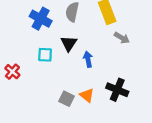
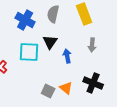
gray arrow: (122, 38) -> (92, 45), moved, turned 64
cyan square: (45, 55) -> (29, 52), size x1.5

